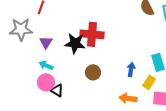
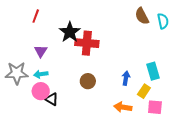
gray star: (21, 29) -> (17, 73), moved
black star: (75, 43) -> (70, 32), moved, turned 30
cyan arrow: (46, 65) -> (41, 74), turned -32

